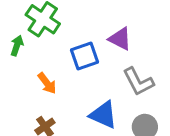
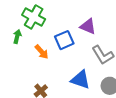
orange arrow: (47, 83) -> (42, 52), moved

